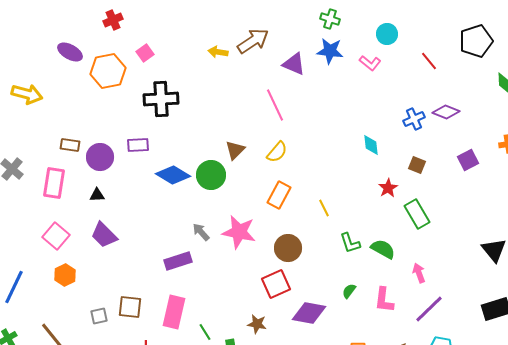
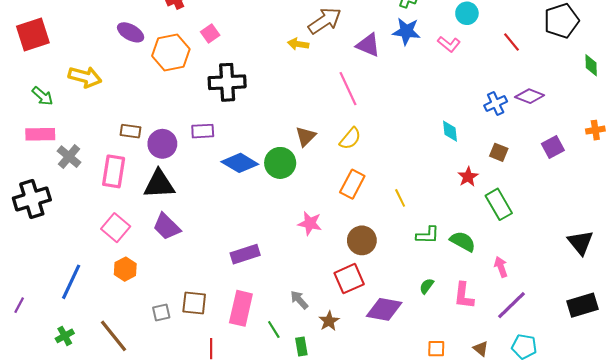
yellow arrow: (218, 52) -> (298, 44), moved
black triangle: (97, 195) -> (159, 184), size x2.0
gray arrow: (201, 232) -> (299, 300), moved
pink star: (239, 232) -> (310, 223), size x0.7
green L-shape: (350, 243) -> (428, 235), turned -70
brown star: (257, 324) -> (329, 321), turned 30

